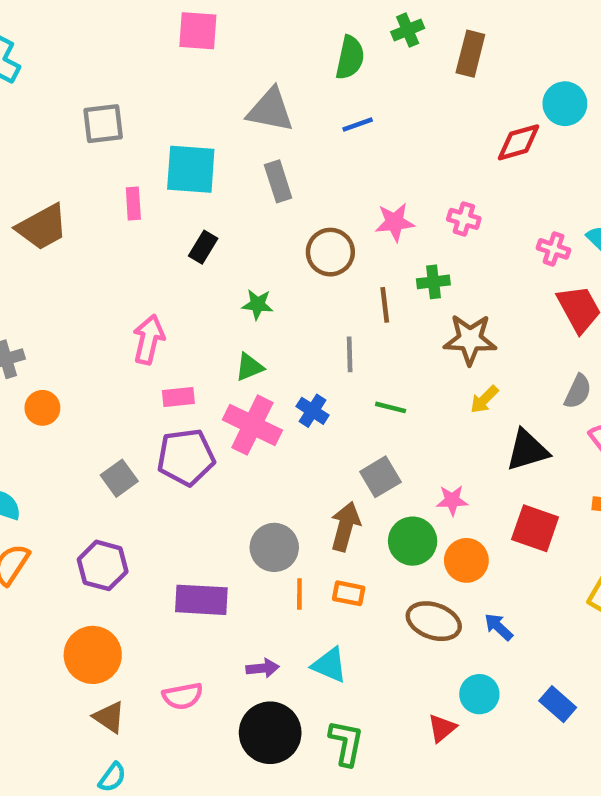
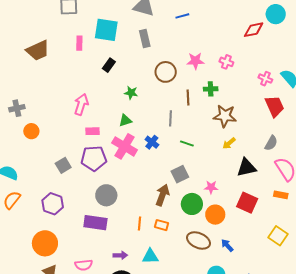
gray circle: (274, 547) -> (106, 195), moved
cyan triangle: (329, 665) -> (150, 256), turned -30

